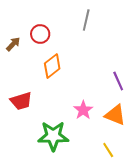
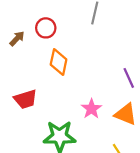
orange diamond: (52, 66) -> (59, 62), turned -40

